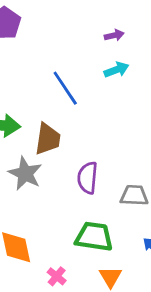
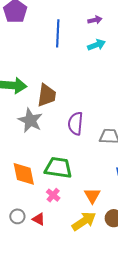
blue line: (65, 88) -> (58, 33), moved, turned 36
green trapezoid: (94, 237) -> (58, 168), moved

